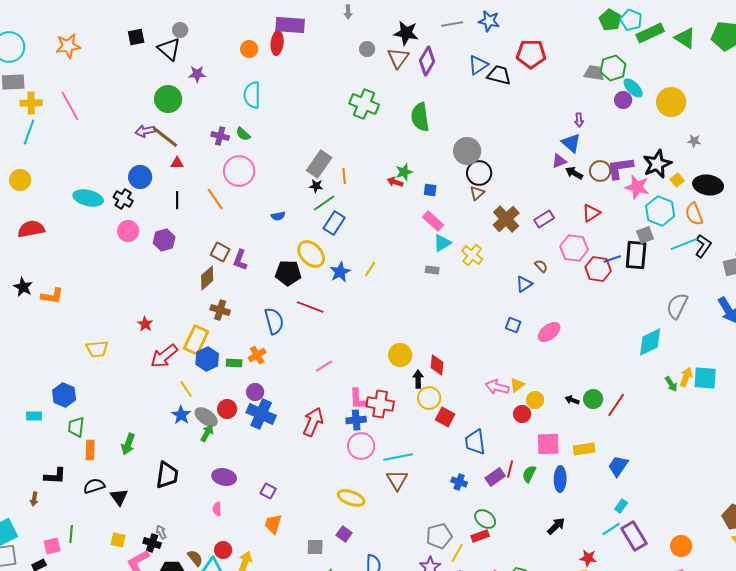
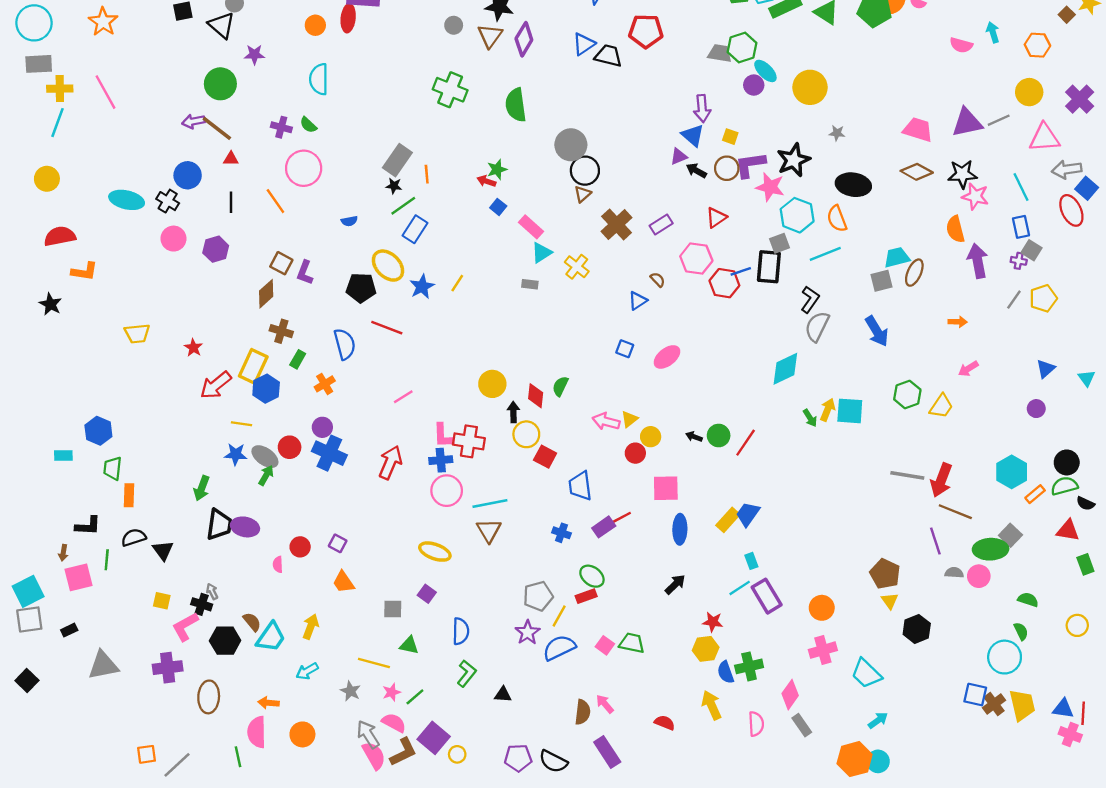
orange star: (68, 46) -> (103, 22), turned -30
purple arrow: (579, 120) -> (702, 108), size x1.6
yellow square: (677, 180) -> (730, 137), moved, turned -32
blue square: (430, 190) -> (498, 207), moved, turned 32
black L-shape: (703, 246) -> (810, 300), moved
orange L-shape: (52, 296) -> (84, 271), moved
yellow trapezoid: (97, 349) -> (137, 334), moved
green rectangle: (234, 363) -> (298, 359), moved, turned -63
yellow line: (186, 389) -> (241, 424), turned -48
blue star: (181, 415) -> (236, 454), turned -30
green arrow: (128, 444) -> (202, 488), moved
yellow rectangle: (584, 449) -> (728, 520), moved, turned -40
red line: (510, 469) -> (621, 518), turned 48
green semicircle: (529, 474) -> (560, 386), moved
purple ellipse: (224, 477) -> (245, 527), moved
cyan rectangle: (621, 506) -> (751, 561), turned -56
orange trapezoid: (273, 524) -> (343, 582), turned -50
green line: (71, 534) -> (107, 560), moved
pink square: (52, 546) -> (79, 577), moved, size x1.4
red circle: (223, 550) -> (300, 547), moved

